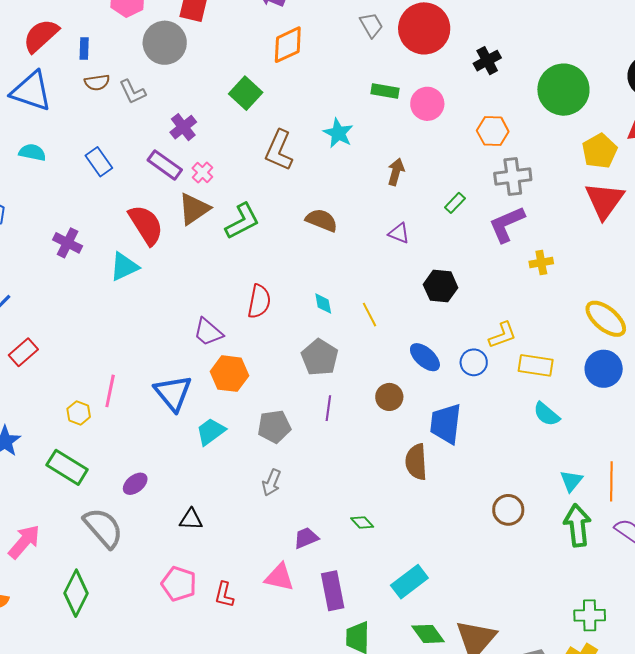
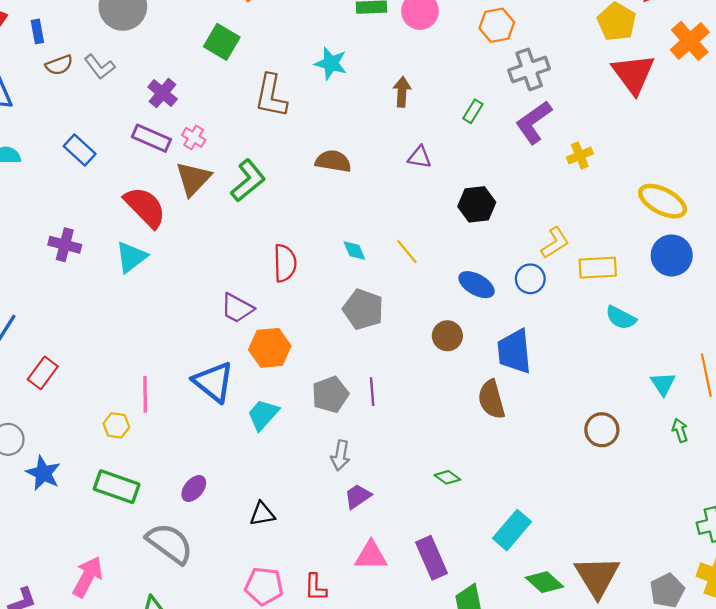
purple line: (328, 408) -> (372, 392), moved
green arrow: (577, 525) -> (680, 430), size x0.5
purple trapezoid: (306, 538) -> (358, 496), moved

